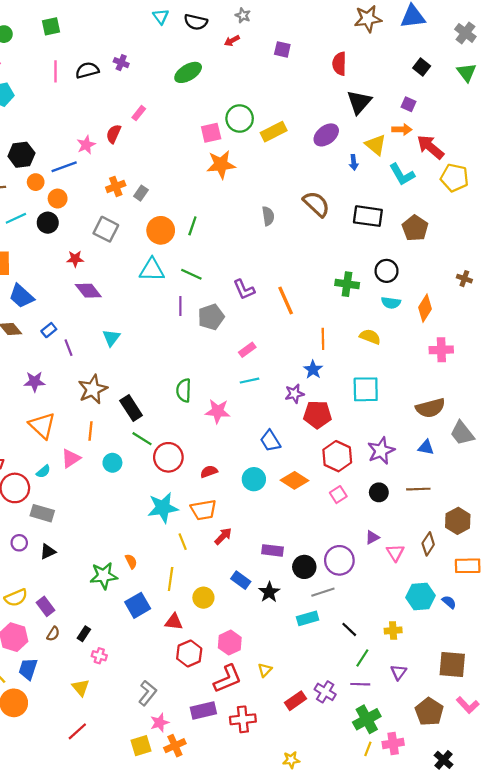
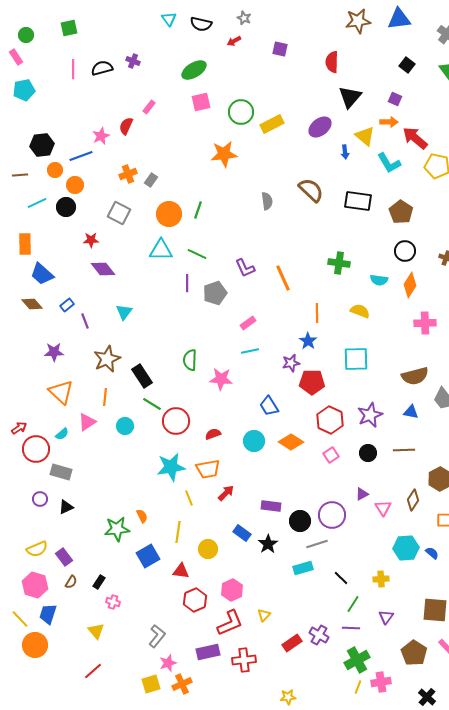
pink square: (211, 133) -> (201, 102), moved
black circle: (387, 271) -> (405, 251), moved

